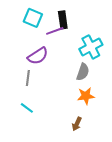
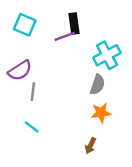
cyan square: (33, 18) -> (25, 25), moved
purple semicircle: (38, 56) -> (20, 71), moved

